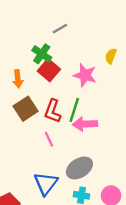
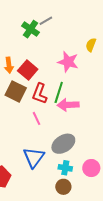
green cross: (42, 54) -> (31, 29), moved
red square: (49, 70) -> (28, 70), moved
brown square: (26, 109) -> (16, 91), turned -30

